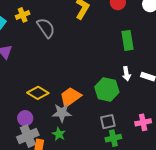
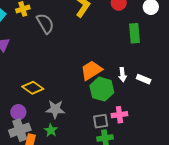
green rectangle: (127, 40) -> (134, 33), moved
orange trapezoid: (70, 97) -> (91, 70), moved
pink cross: (143, 122) -> (119, 115), moved

